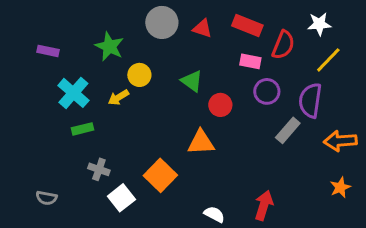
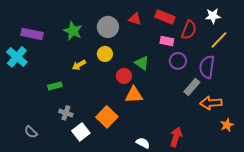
gray circle: (162, 22) -> (108, 27), moved
purple rectangle: (48, 51) -> (32, 34), size x1.5
yellow circle: (139, 75) -> (105, 54), moved
green triangle: (192, 81) -> (142, 63), moved
cyan cross: (73, 93) -> (17, 57), moved
red circle: (220, 105) -> (124, 76), moved
orange arrow: (340, 141) -> (211, 103), moved
gray semicircle: (46, 198) -> (31, 132), turned 32

